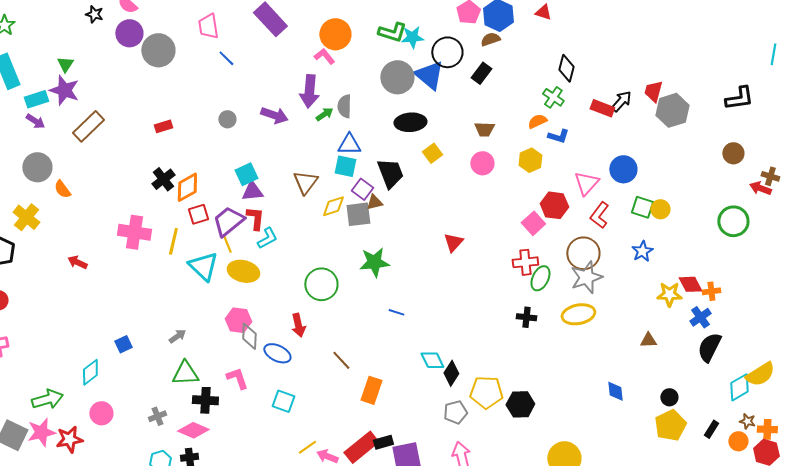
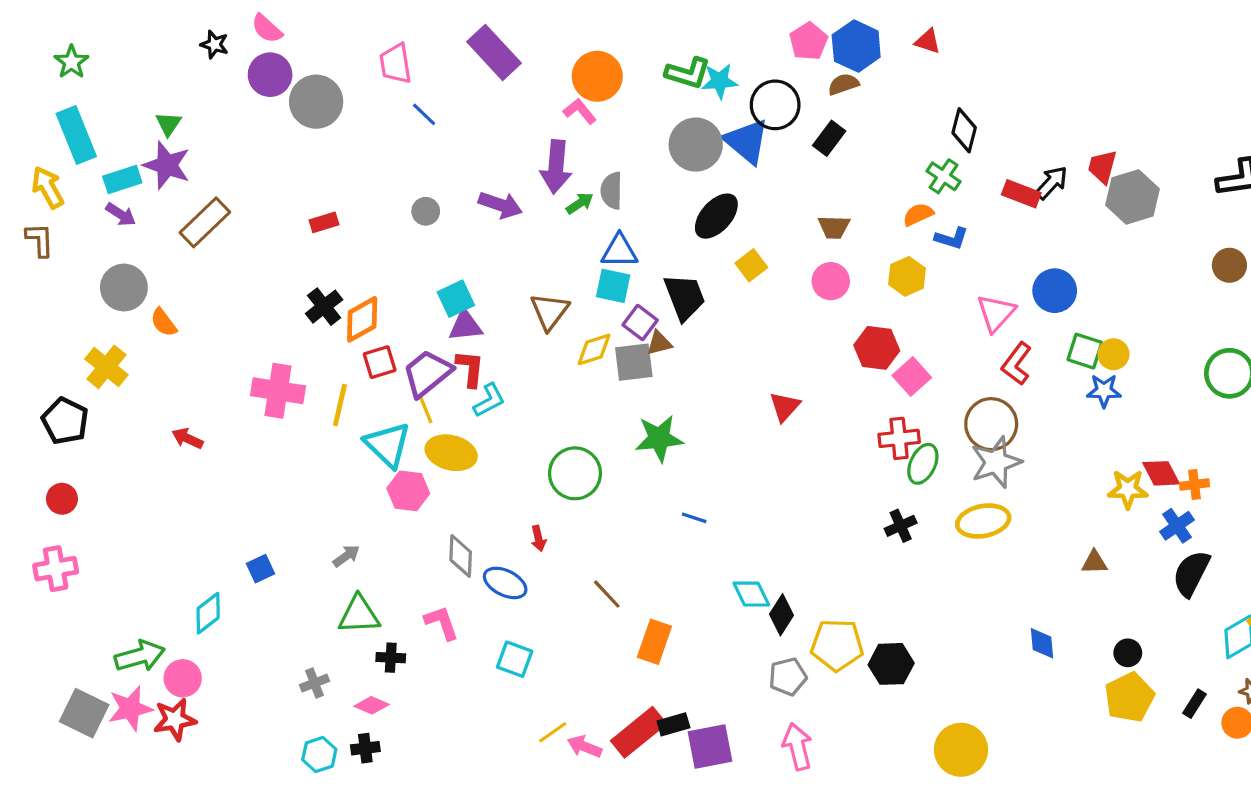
black ellipse: (410, 122) -> (716, 216), turned -44
red hexagon: (554, 205) -> (877, 348), moved
blue star: (642, 251) -> (1104, 391), moved, turned 30
black cross: (526, 317) -> (901, 526), turned -30
pink hexagon: (238, 320) -> (408, 491), moved
red arrow: (298, 325) -> (538, 538), size x0.7
black cross: (205, 400) -> (391, 658), size x0.7
pink circle: (101, 413) -> (183, 678), moved
pink diamond: (193, 430) -> (372, 705), size x0.7

